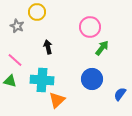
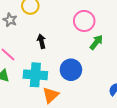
blue circle: (92, 79) -> (71, 70), moved

